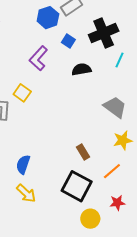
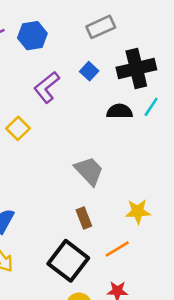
blue hexagon: (48, 18) -> (32, 36), moved
black semicircle: (81, 69) -> (119, 111), moved
gray trapezoid: (115, 107) -> (89, 171), moved

